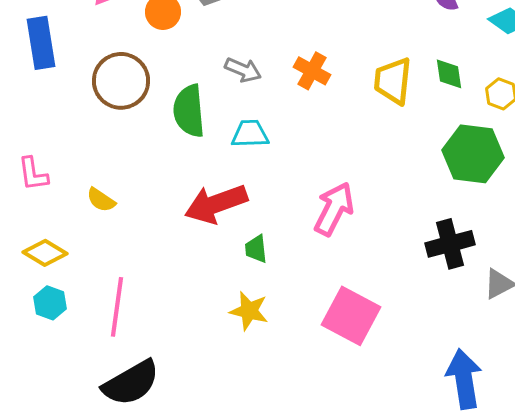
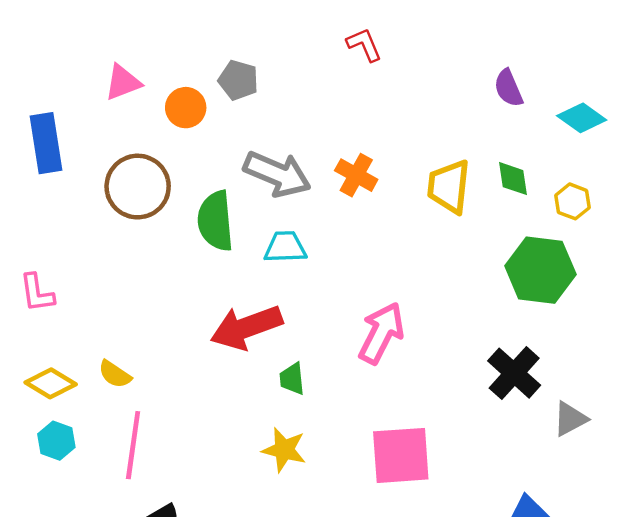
gray arrow: (243, 70) -> (277, 174), size x1.6
yellow semicircle: (101, 200) -> (115, 374), moved
black cross: (450, 244) -> (514, 373), turned -33
pink square: (351, 316) -> (401, 455), turned -32

